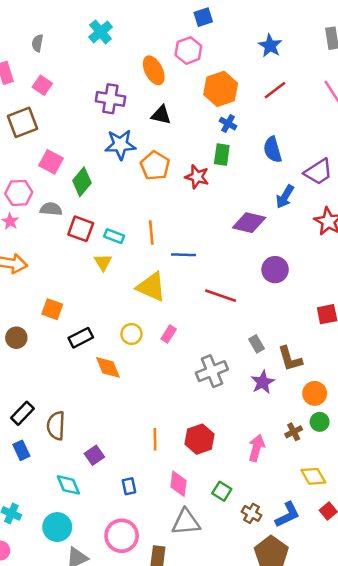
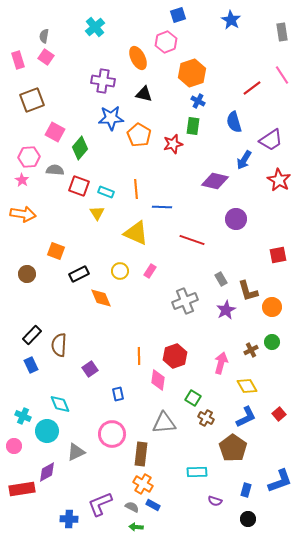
blue star: (270, 46) -> (231, 20), moved
pink square: (42, 85) -> (46, 57), moved
red line: (275, 90) -> (252, 88), moved
red star: (197, 177) -> (173, 144), turned -30
orange circle: (315, 393) -> (272, 307), moved
yellow diamond: (313, 476) -> (247, 386), moved
pink diamond: (178, 484) -> (158, 380), moved
cyan diamond: (68, 485) -> (60, 404), moved
brown cross: (252, 513) -> (206, 418), moved
cyan circle: (57, 527) -> (47, 431), moved

